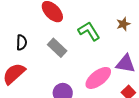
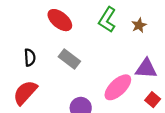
green L-shape: (89, 31) -> (107, 20), moved, turned -110

